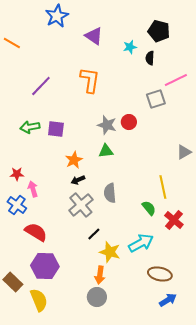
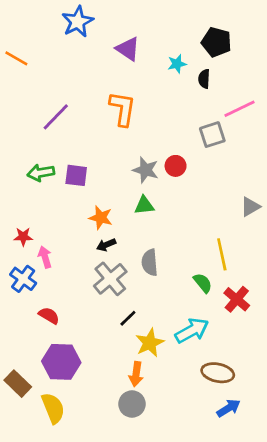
orange star: (74, 160) -> (101, 218), turned -30
red semicircle: (36, 232) -> (49, 316), size x0.7
yellow star: (110, 252) -> (150, 343), turned 30

